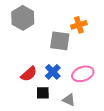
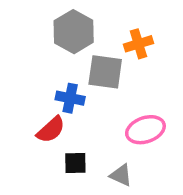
gray hexagon: (23, 18) -> (74, 32), moved
blue cross: (53, 72) -> (70, 98), moved, turned -35

